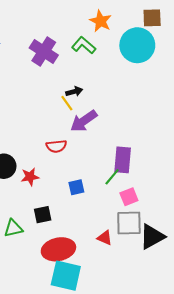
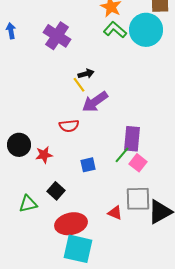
green L-shape: (84, 45) -> (115, 30), moved
pink square: (129, 197) -> (138, 163), moved, turned -30
black square: (43, 215) -> (56, 191), turned -36

